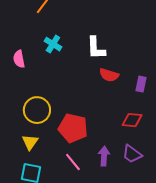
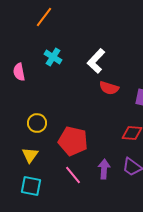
white L-shape: (96, 48) -> (96, 61), turned 45
yellow circle: (37, 110) -> (37, 123), size x0.7

